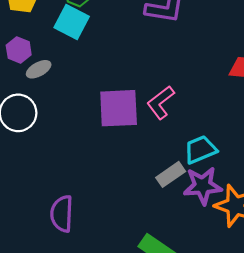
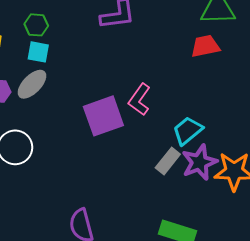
cyan square: (72, 22) -> (38, 52), size x0.7
gray ellipse: (39, 69) -> (32, 84), moved, size x1.4

